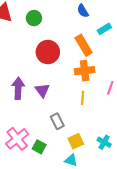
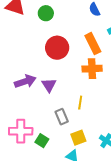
purple arrow: (18, 88) -> (25, 81), turned 65
yellow line: (83, 98) -> (80, 103), moved
pink cross: (17, 139) -> (21, 131), turned 35

